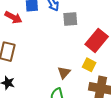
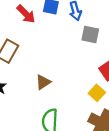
brown triangle: (64, 73) -> (43, 82), moved

